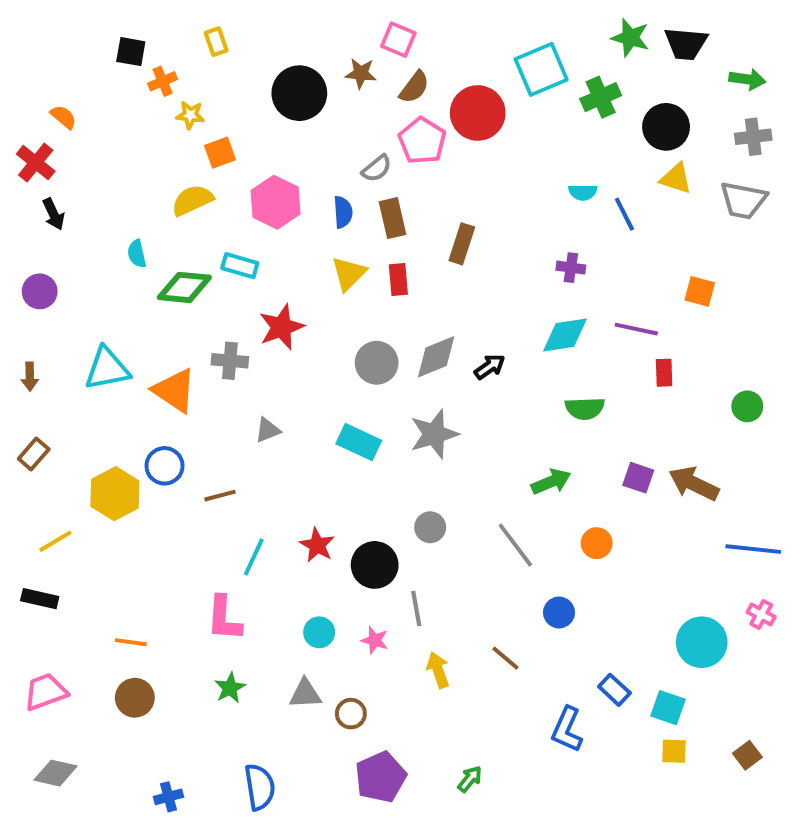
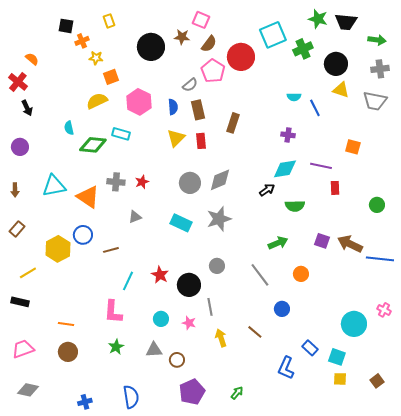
red star: (281, 327) -> (142, 182), moved, size x0.6
black arrow: (490, 367) -> (267, 190), moved
blue line: (753, 549) -> (380, 259), moved

